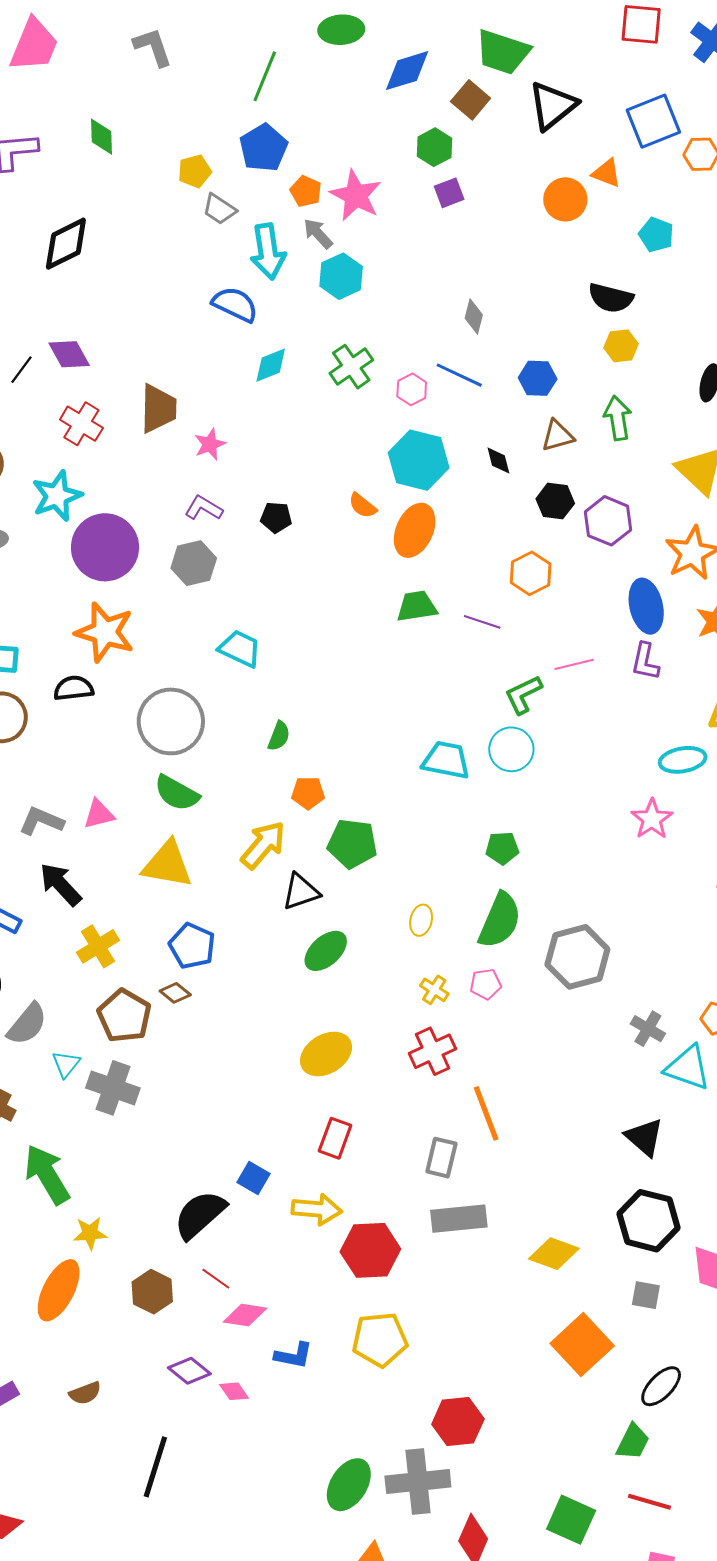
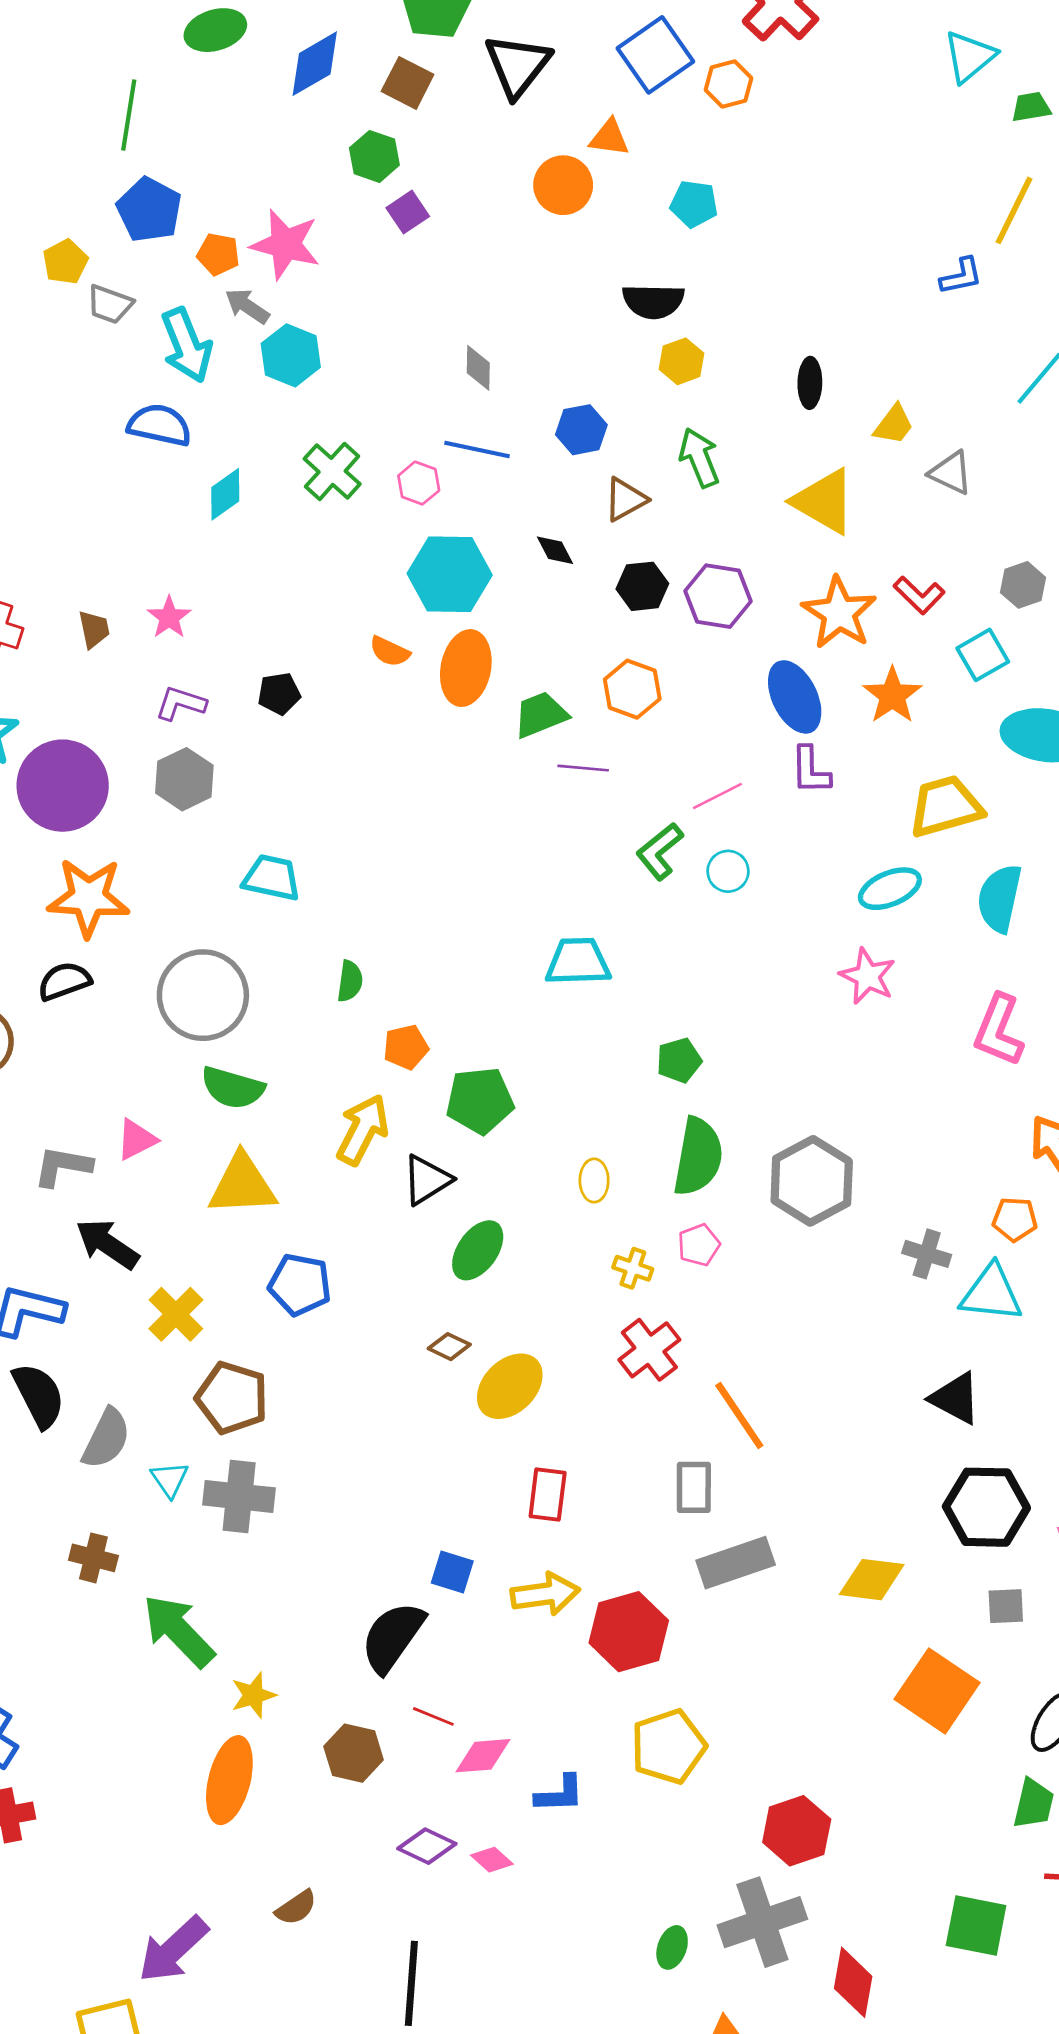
brown trapezoid: (158, 408) -> (94, 629), moved, size x0.6
green trapezoid: (417, 606) -> (541, 715), moved
cyan circle: (511, 749) -> (728, 871), moved, size x0.7
brown diamond: (175, 993) -> (449, 1347), moved
green ellipse: (349, 1485) -> (672, 1947), size x0.6

